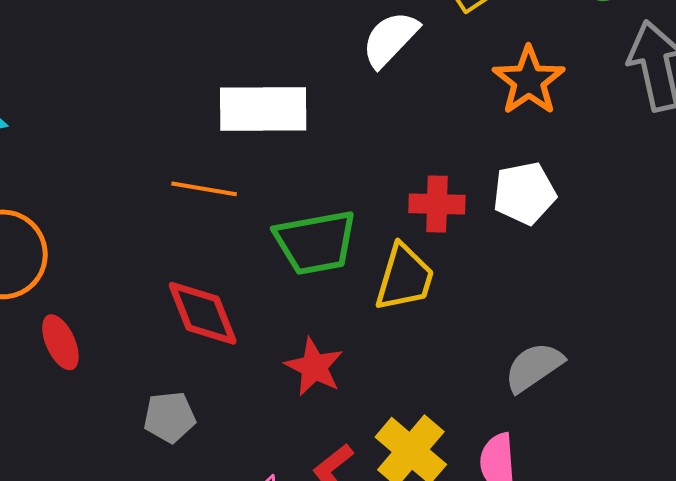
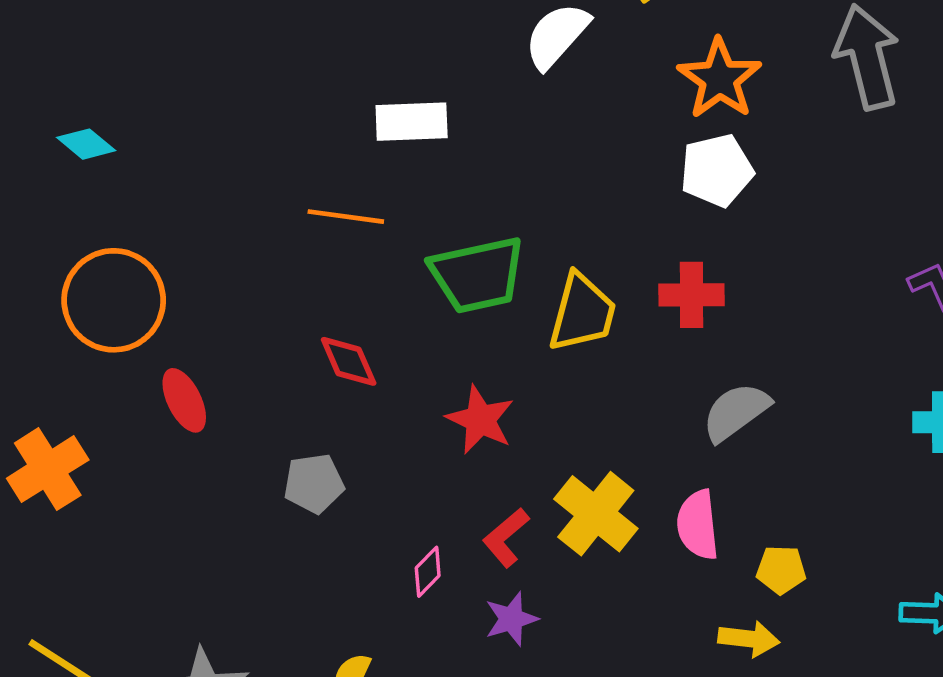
white rectangle: (263, 109) -> (412, 122), size x0.7
white pentagon: (524, 193) -> (717, 170), moved
red cross: (437, 204) -> (692, 295), moved
red diamond: (203, 313) -> (349, 361), size x0.7

